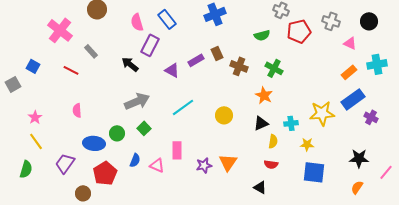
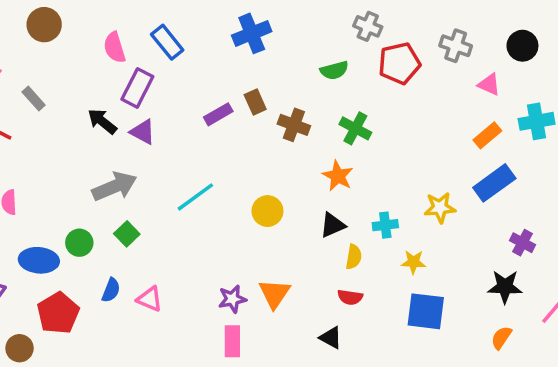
purple triangle: (172, 70) -> (143, 132), moved
yellow star: (322, 113) -> (440, 208), size x0.7
purple cross: (371, 117) -> (522, 243), moved
pink rectangle: (177, 150) -> (232, 341), moved

